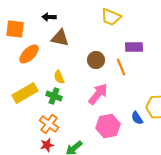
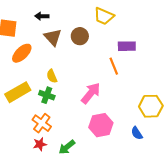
brown triangle: (60, 38) -> (53, 37), turned 36
brown circle: (96, 60) -> (80, 36), moved
blue semicircle: (137, 118) -> (137, 133), moved

